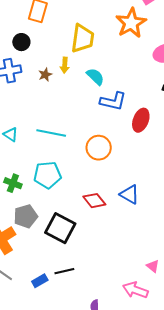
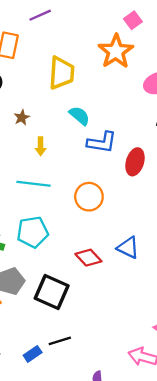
yellow arrow: (65, 65) -> (41, 146), moved

